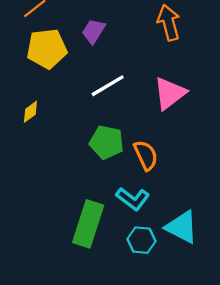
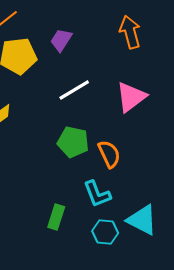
cyan L-shape: (133, 199) -> (97, 194), turned 32
green rectangle: (88, 224) -> (56, 217), size x0.6

